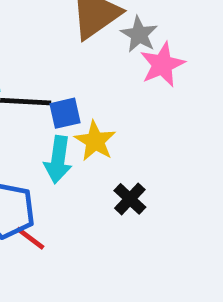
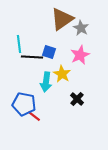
pink star: (162, 65) -> (80, 55), moved
blue square: (65, 113) -> (49, 52), moved, turned 32

